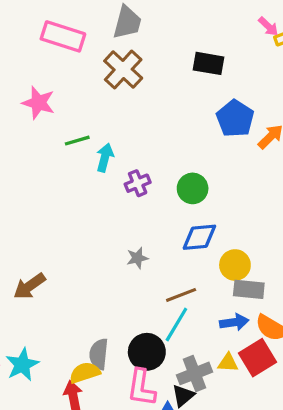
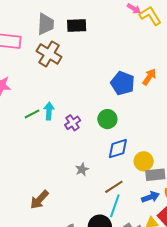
black rectangle: (208, 63) -> (77, 26), moved
blue pentagon: (235, 118) -> (123, 83), moved
green line: (77, 141) -> (32, 114), moved
brown arrow: (29, 286) -> (39, 200), moved

